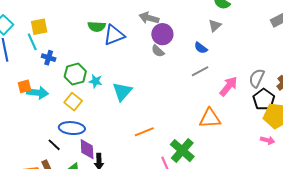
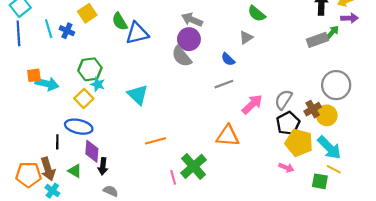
gray arrow: (149, 18) -> (192, 20), moved
green semicircle: (97, 26) -> (120, 22), turned 48
yellow square: (39, 27) -> (87, 13), moved, turned -30
gray semicircle: (158, 51) -> (182, 56), size x1.5
blue cross: (49, 58) -> (67, 31), moved
cyan star: (95, 81) -> (98, 84), moved
cyan triangle: (122, 92) -> (138, 95), turned -35
black line: (54, 145) -> (57, 142), turned 40

